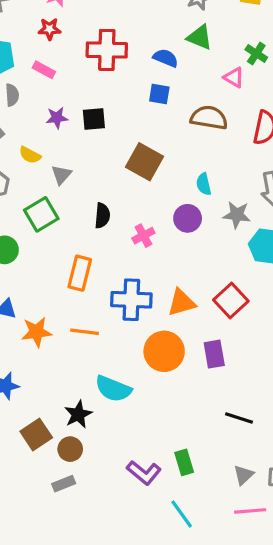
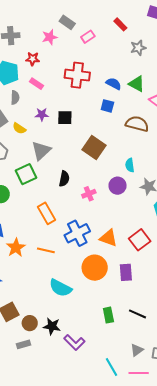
red star: (49, 29) -> (33, 59), moved
green triangle: (200, 37) -> (137, 84), moved
yellow semicircle: (30, 155) -> (19, 128), moved
gray triangle: (61, 175) -> (41, 151), size x1.5
orange rectangle: (80, 273) -> (47, 213), turned -50
blue cross: (131, 300) -> (77, 233), turned -35
orange triangle: (181, 302) -> (109, 238), turned 30
orange star: (37, 332) -> (16, 248), turned -30
black star: (78, 414) -> (52, 326), moved, turned 30
green rectangle: (184, 462) -> (108, 315), moved
cyan line: (182, 514) -> (111, 367), moved

